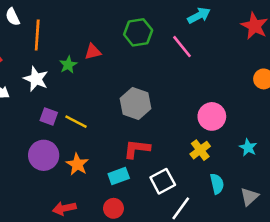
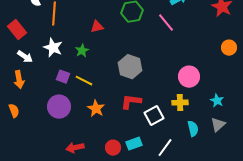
green star: (68, 65) -> (82, 51), moved
yellow cross: (200, 150) -> (180, 103), turned 35
orange star: (77, 164) -> (96, 109), moved
cyan rectangle: (119, 176) -> (134, 144), moved
white square: (163, 181) -> (154, 116), moved
gray triangle: (249, 197) -> (218, 125), moved

